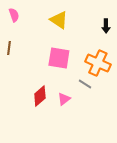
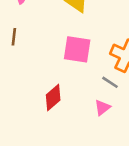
pink triangle: (64, 99) -> (102, 108), moved

